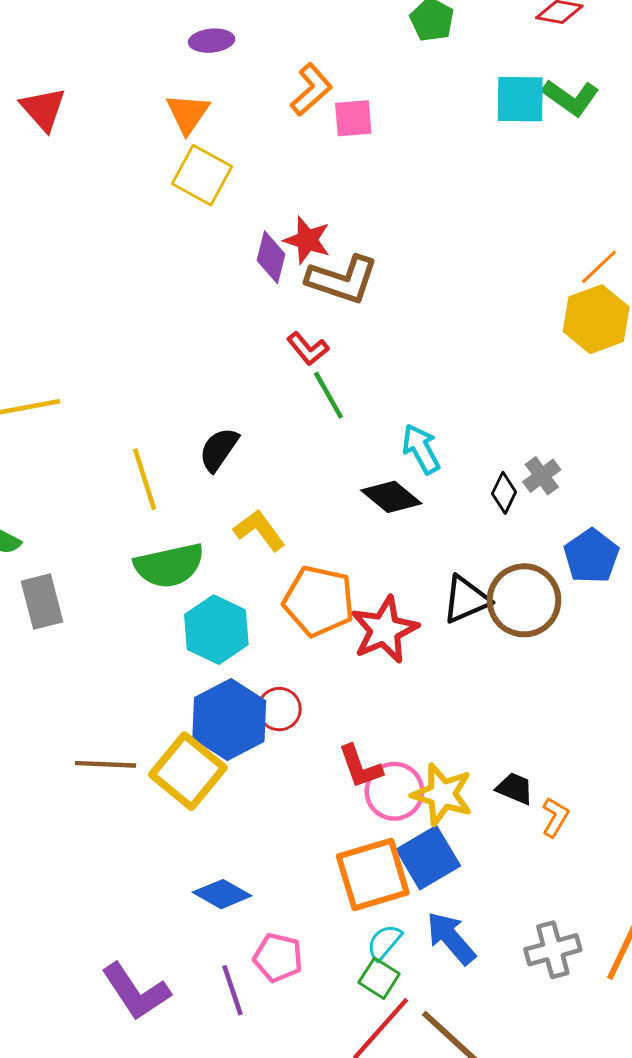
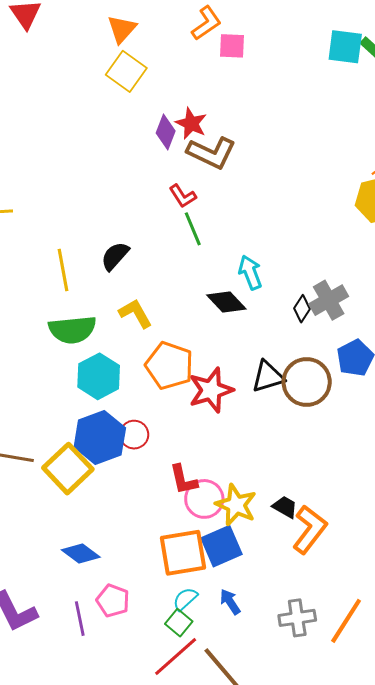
gray cross: (542, 476) -> (329, 300), size x1.5
orange L-shape: (555, 817) -> (310, 529), size x1.8
blue arrow: (451, 938) -> (230, 602), size x0.7

